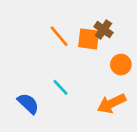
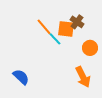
cyan line: (60, 87) -> (55, 39), moved
orange arrow: (112, 103) -> (83, 77), turned -90

